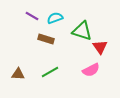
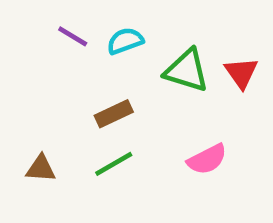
brown rectangle: (46, 39) -> (114, 114), moved, turned -42
red triangle: (100, 47) -> (241, 73), moved

